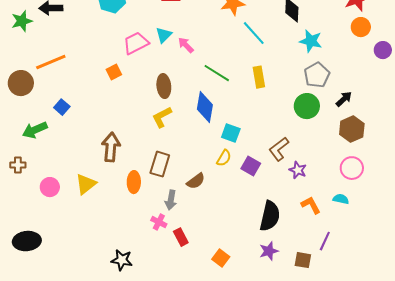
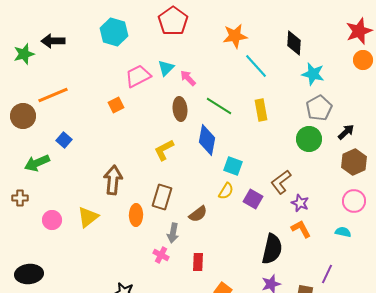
brown ellipse: (164, 86) -> (180, 109), moved
orange L-shape: (311, 205) -> (301, 229), moved
red rectangle: (181, 237) -> (198, 262), moved, turned 30

